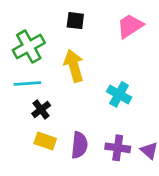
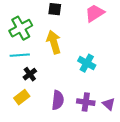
yellow rectangle: (45, 141) -> (22, 97), moved, turned -56

